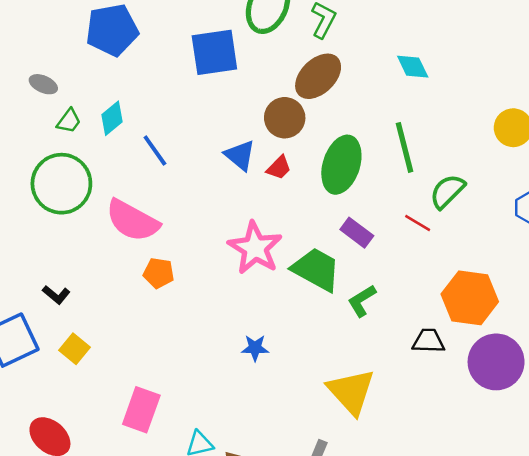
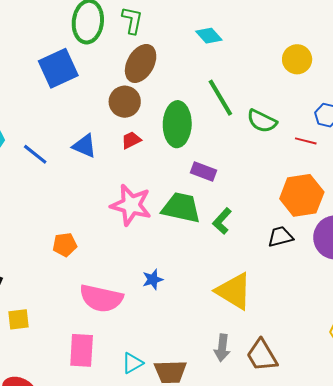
blue triangle: (240, 155) -> (85, 146), moved
red trapezoid: (279, 168) -> (131, 140), turned -145
green semicircle: (447, 191) -> (262, 121), turned -92
pink semicircle: (132, 221) -> (101, 298), moved
red line: (418, 223) -> (306, 141), moved
yellow square: (75, 349) -> (19, 319), turned -30

